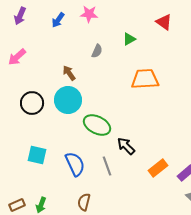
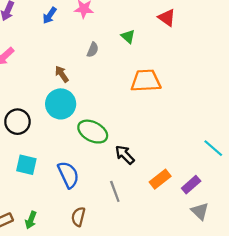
green triangle: (129, 39) -> (128, 36), turned -48
black circle: (32, 103) -> (17, 122), moved
gray line: (107, 166) -> (115, 191), moved

